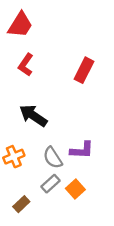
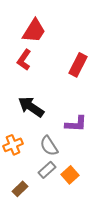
red trapezoid: (20, 25) -> (34, 31), moved
purple L-shape: (82, 150) -> (76, 124), moved

